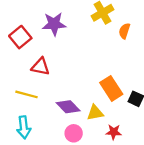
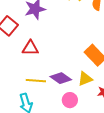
yellow line: (27, 94) -> (36, 81), moved

